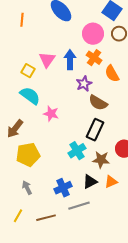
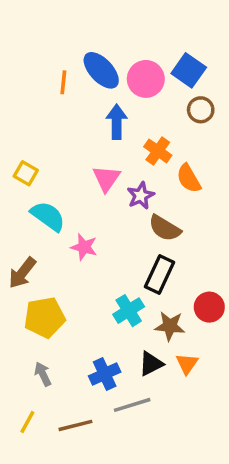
orange line: (22, 20) -> (63, 82), moved
pink circle: (93, 34) -> (146, 79), moved
pink triangle: (47, 60) -> (106, 178), moved
blue arrow: (70, 60) -> (117, 122), moved
yellow square: (28, 71) -> (26, 173), moved
orange triangle: (111, 182) -> (187, 364), turned -32

